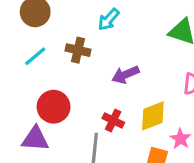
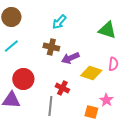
brown cross: (78, 50) -> (51, 47), moved
yellow diamond: (153, 116) -> (91, 73), moved, turned 40

